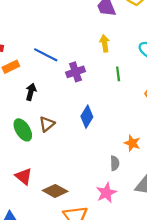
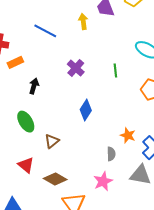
yellow arrow: (105, 43) -> (83, 21), moved
blue line: (46, 55) -> (45, 31), moved
purple cross: (75, 72) -> (76, 68), turned -30
brown triangle: (47, 124) -> (52, 141), moved

